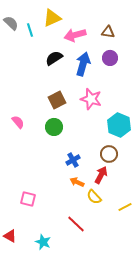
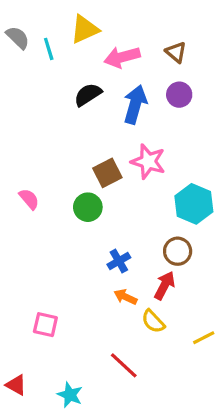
brown triangle: (108, 32) -> (176, 52), turned 32
brown square: (57, 100) -> (107, 173), moved

